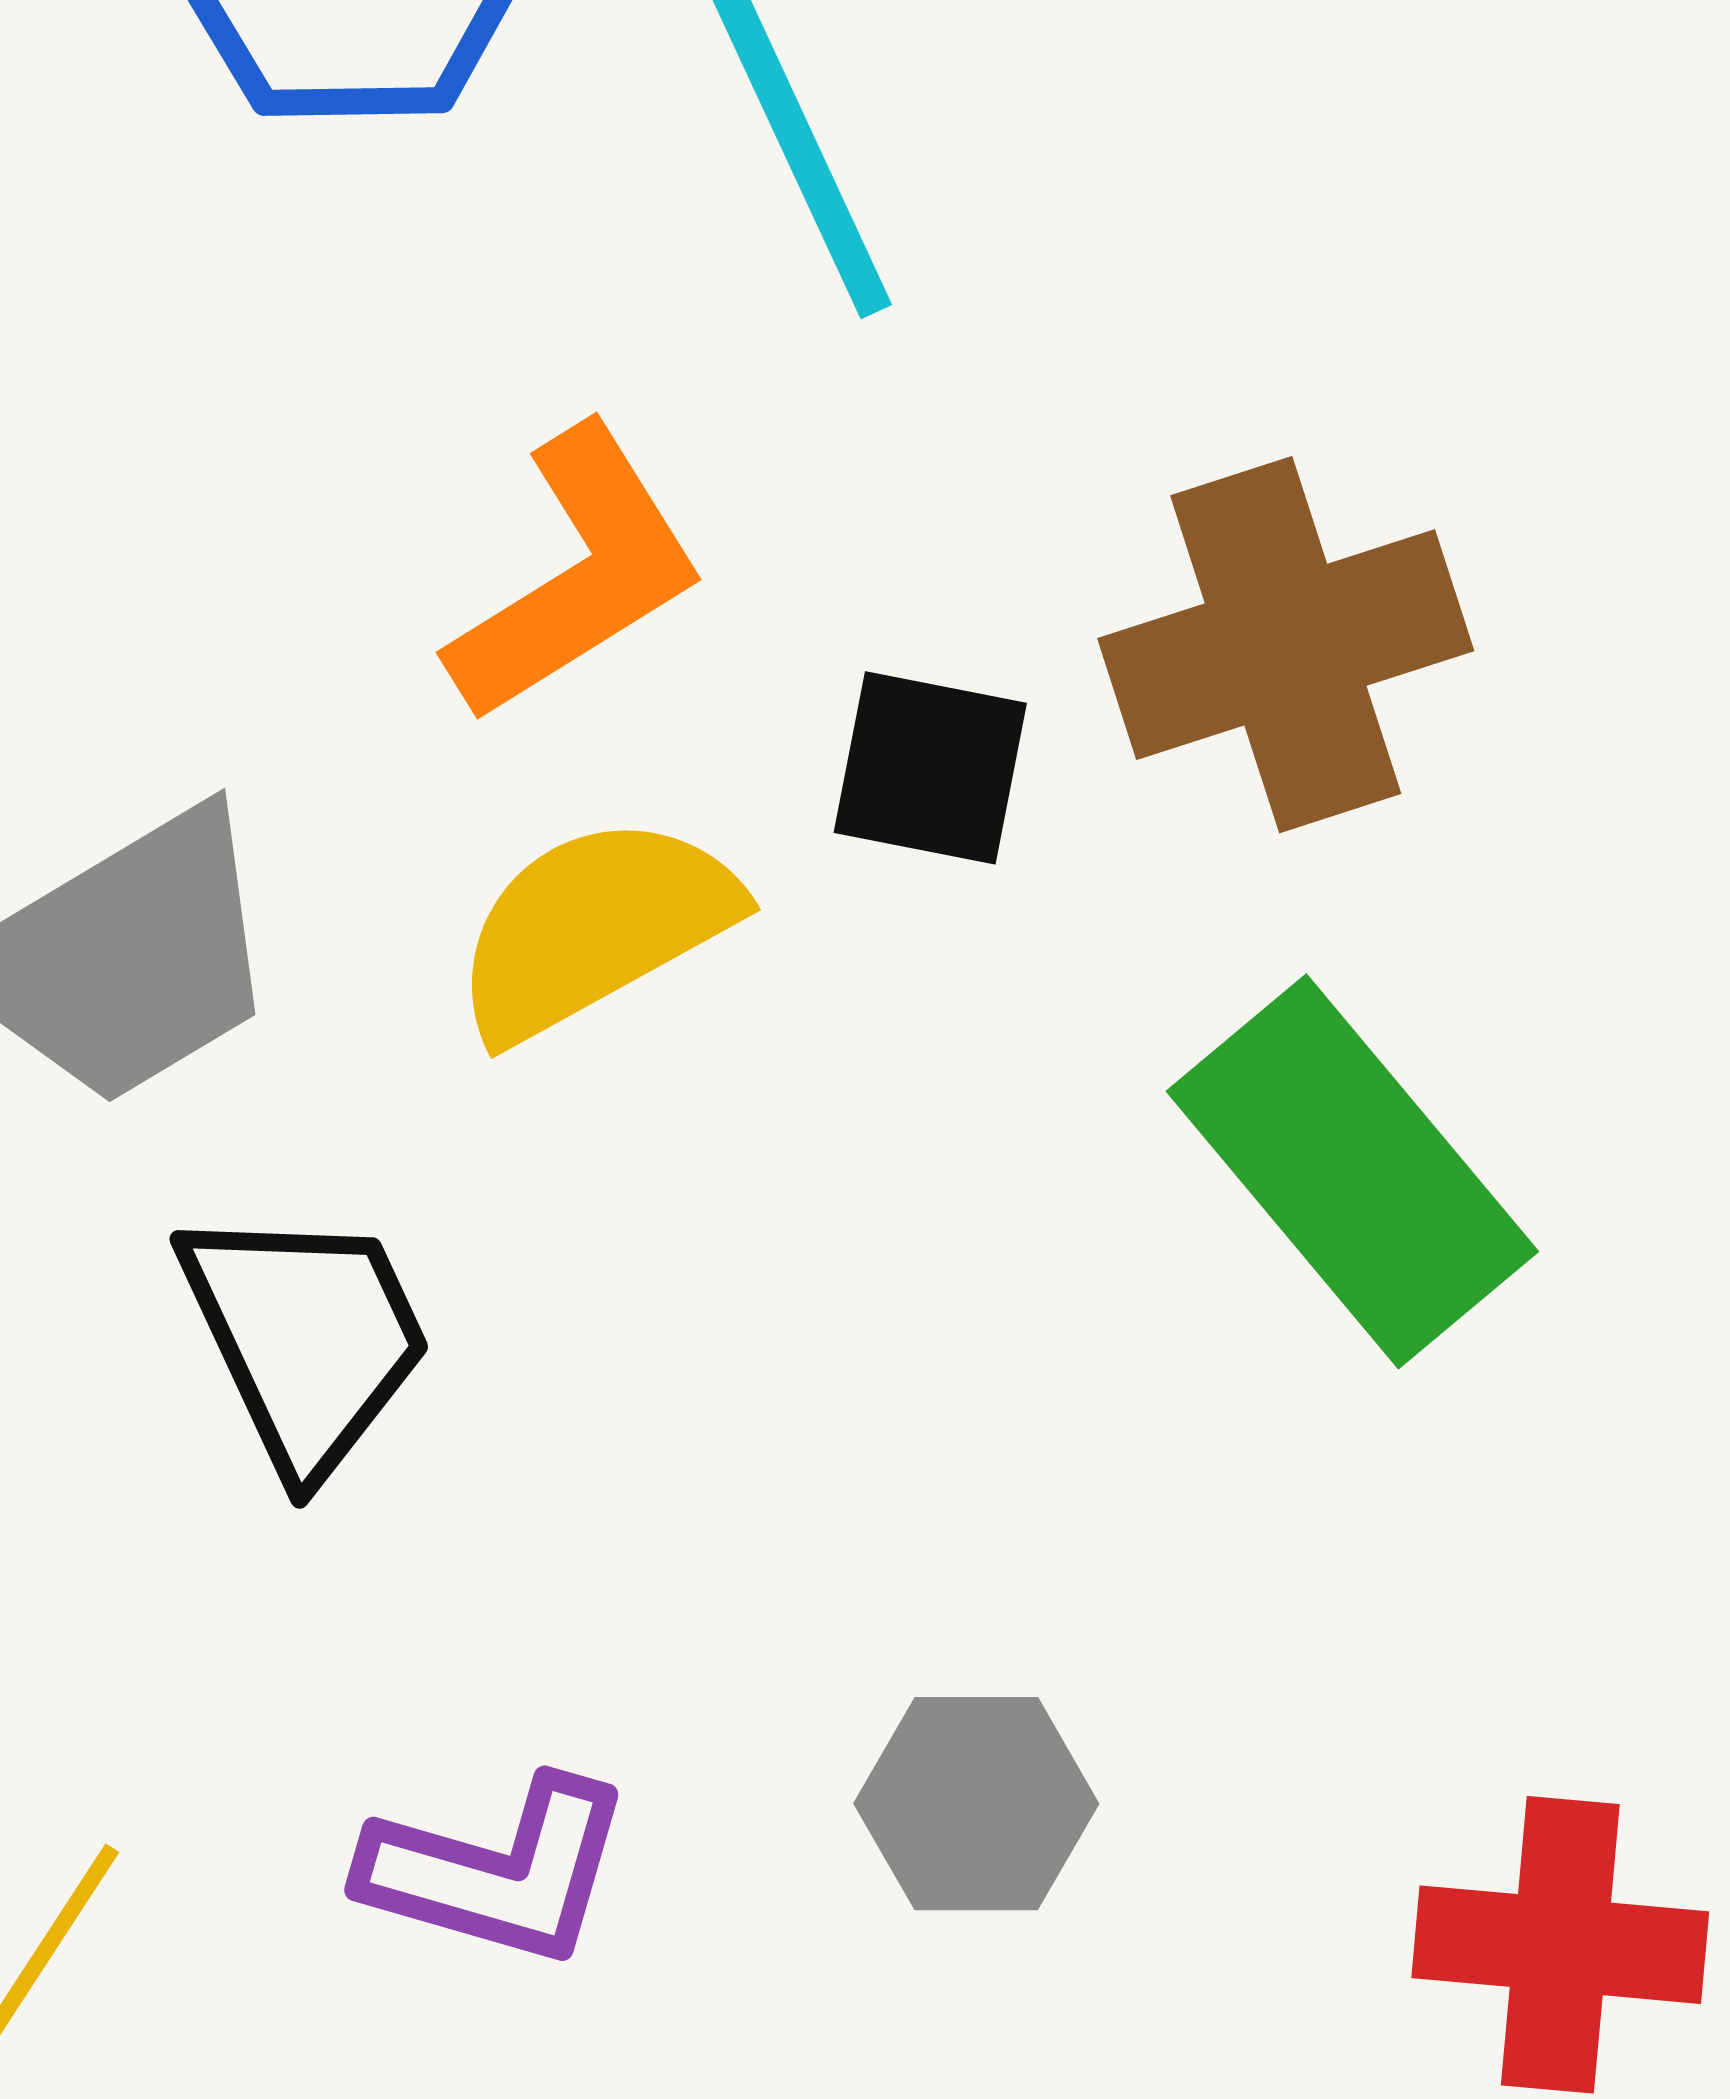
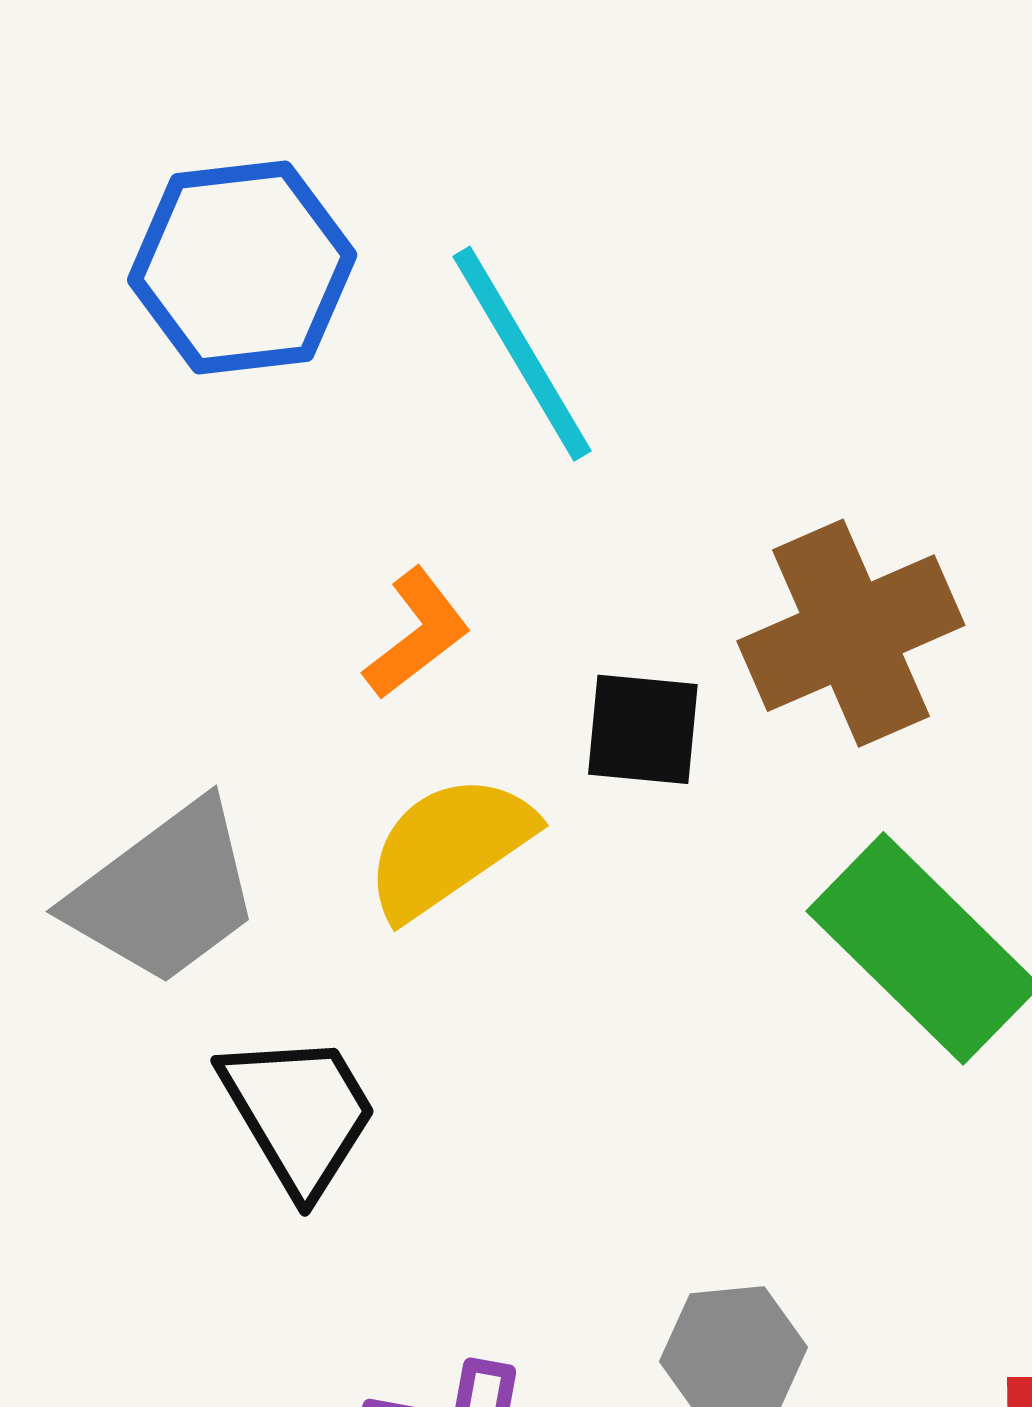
orange L-shape: (577, 575) -> (417, 634), size x0.7

